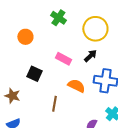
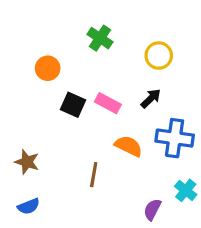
yellow circle: (95, 29) -> (159, 56), size x0.7
black square: (34, 74) -> (73, 105), moved

